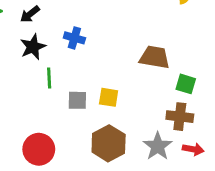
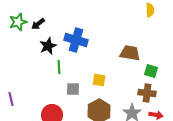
black arrow: (30, 14) -> (38, 24), moved
blue cross: (74, 38) -> (76, 40), size x1.6
gray square: (77, 100) -> (73, 89), moved

